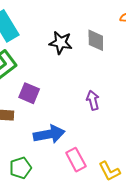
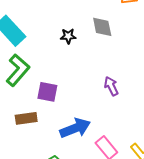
black star: (61, 43) -> (68, 36), size x0.7

